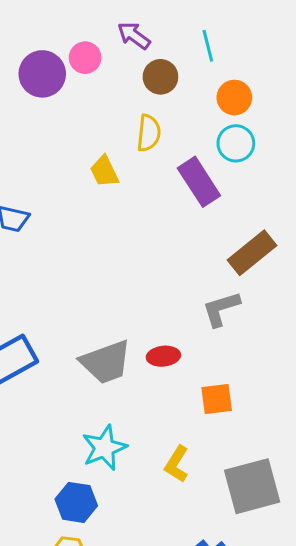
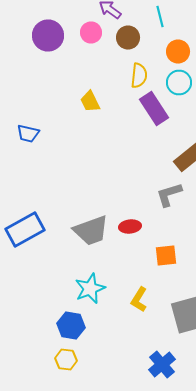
pink circle: (85, 58) -> (91, 32), moved
yellow semicircle: (149, 133) -> (139, 76), moved

